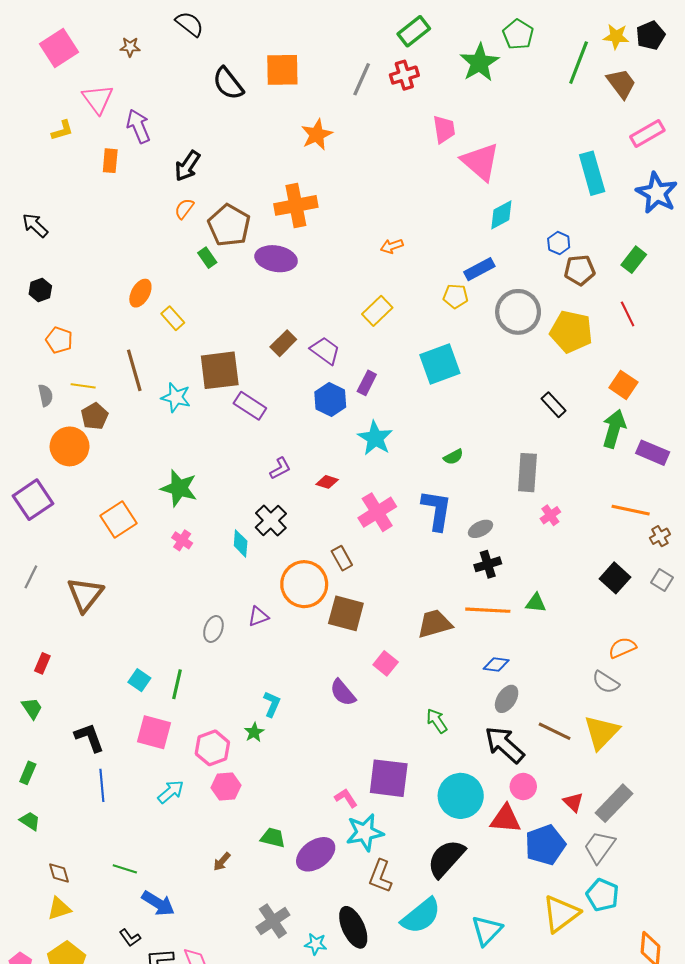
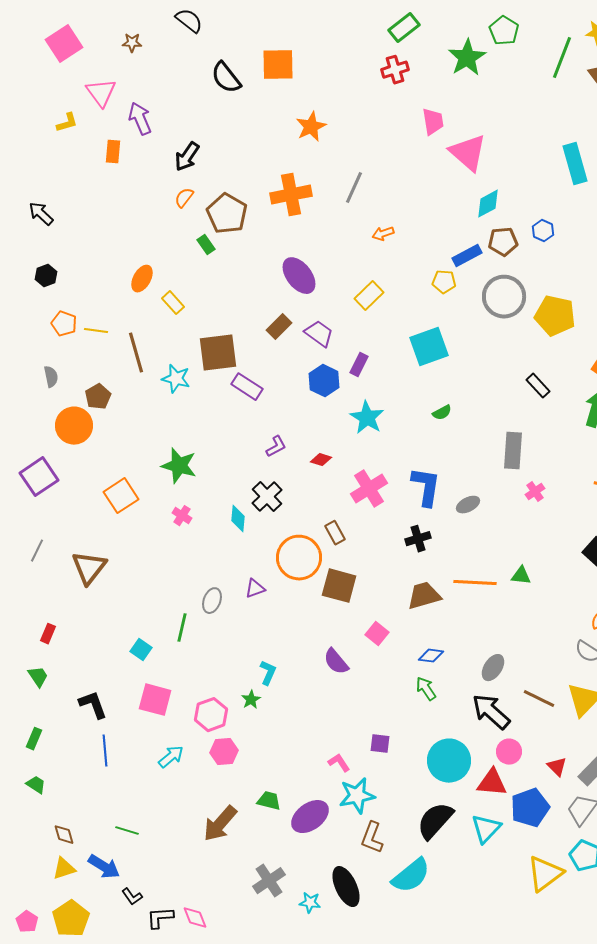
gray line: (362, 79) -> (354, 188), moved
purple ellipse: (276, 259) -> (299, 276), moved, turned 42
brown pentagon: (580, 270) -> (503, 242), moved
yellow line: (83, 386) -> (96, 331), moved
green semicircle: (453, 457) -> (442, 413), moved
black cross: (488, 564) -> (418, 539), moved
blue diamond: (496, 664) -> (431, 656), moved
green line: (177, 684) -> (182, 628), moved
purple square: (389, 778) -> (380, 744), size x0.5
brown arrow: (222, 862) -> (220, 824), size x2.0
blue arrow: (158, 903) -> (104, 867), moved
cyan triangle: (487, 930) -> (486, 829), moved

